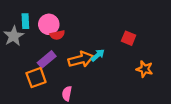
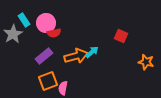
cyan rectangle: (25, 21) -> (24, 20), turned -32
orange star: (145, 69) -> (146, 62), moved
orange square: (36, 78) -> (48, 81), moved

